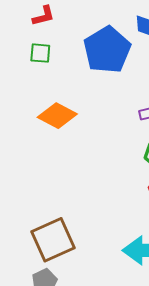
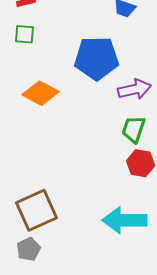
blue pentagon: (107, 50) -> (97, 58), moved, turned 30

